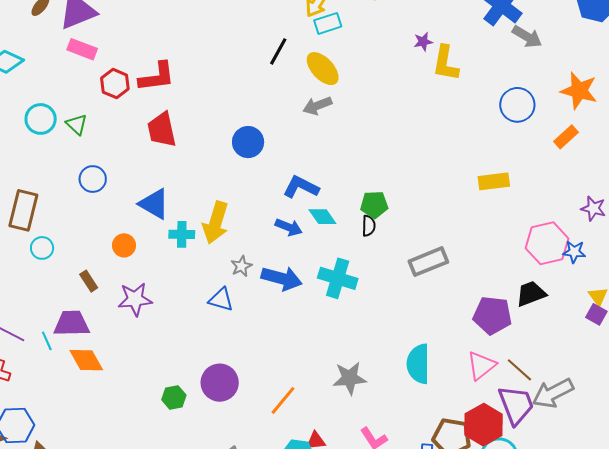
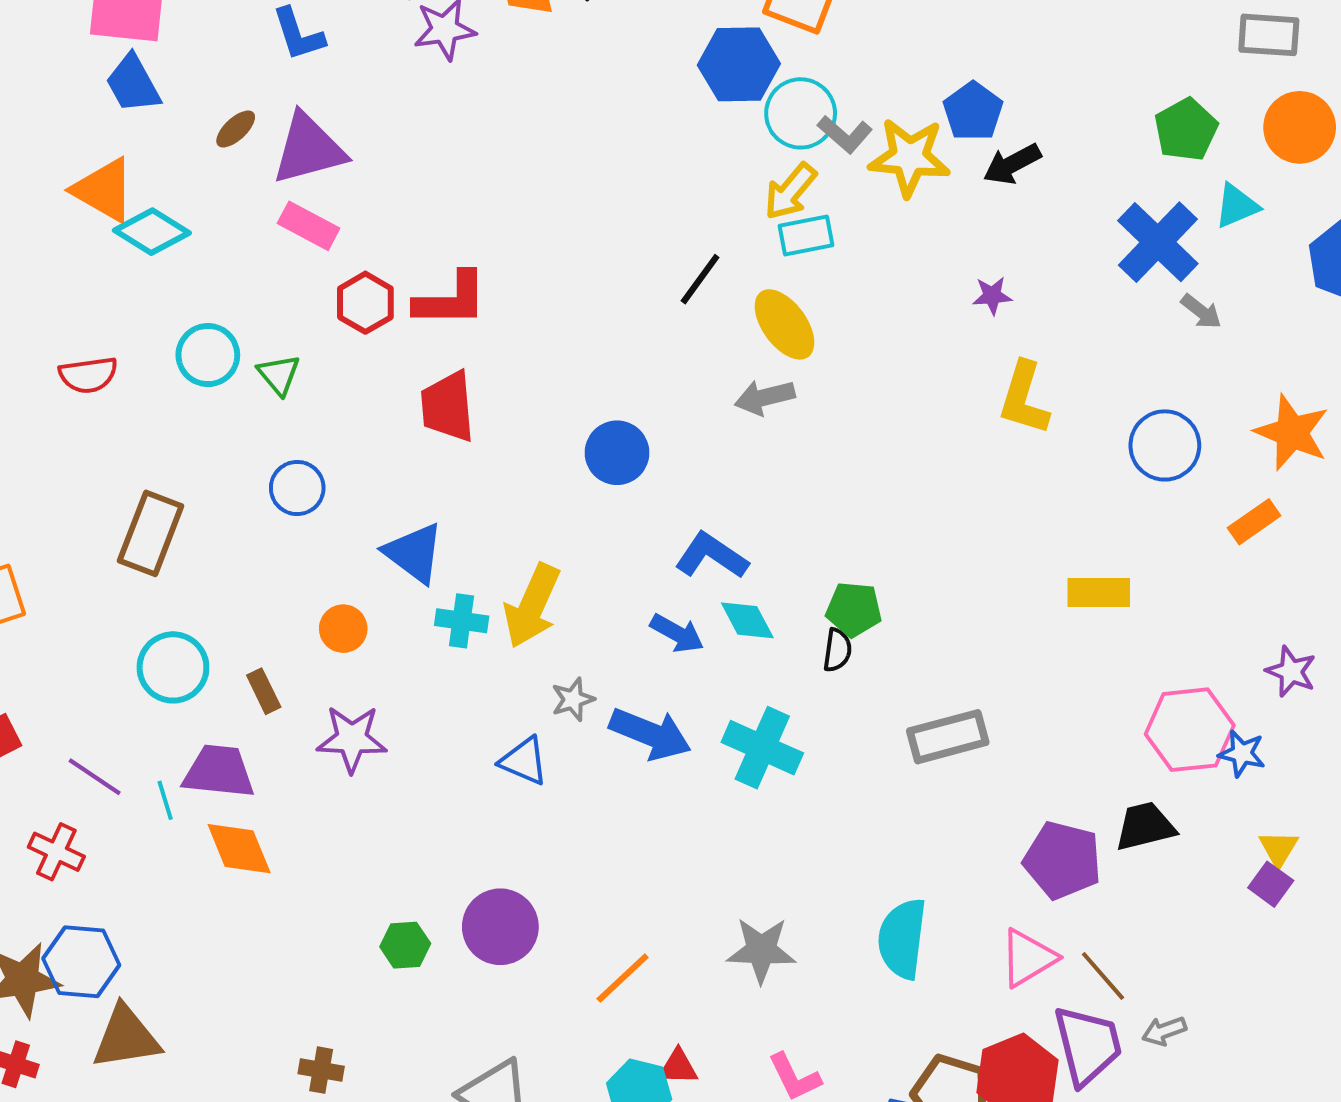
gray arrow: (527, 37) -> (1201, 312), size x0.7
yellow L-shape: (446, 63) -> (1024, 398), moved
cyan circle: (42, 248) -> (173, 667), moved, size x1.5
gray arrow: (553, 393) -> (1164, 1031), size x0.5

